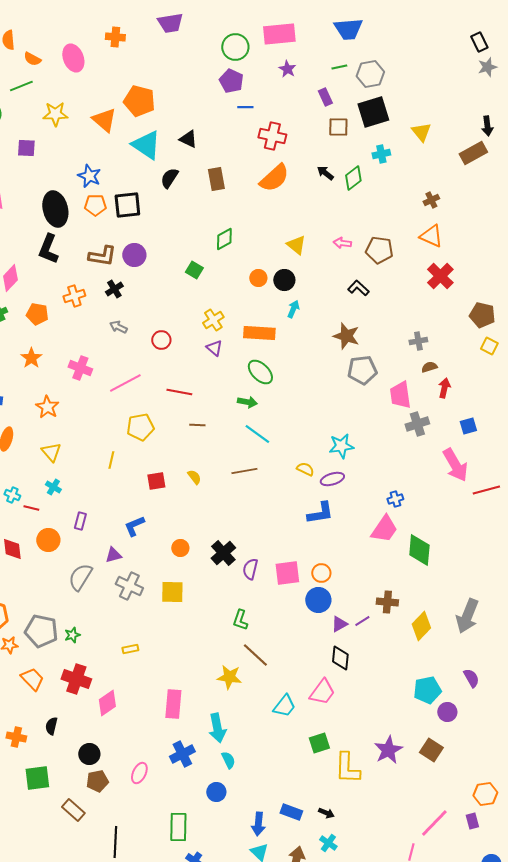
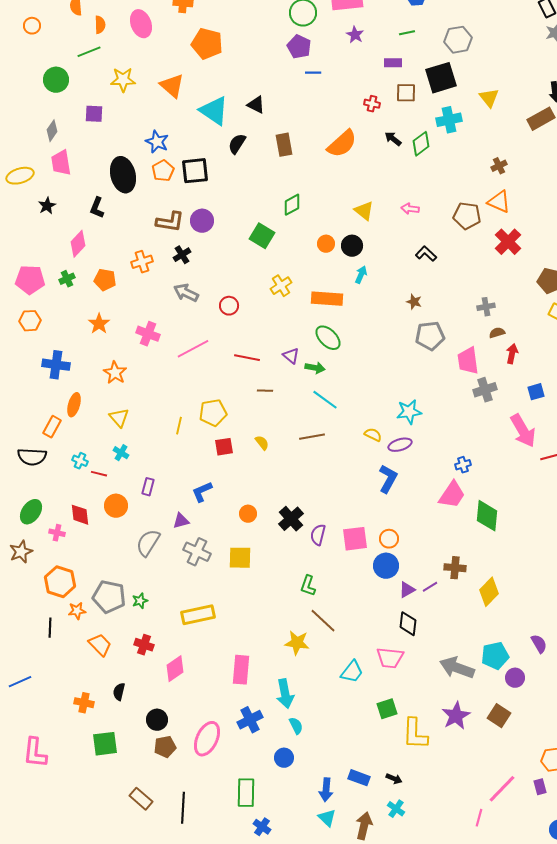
orange semicircle: (32, 59) -> (100, 25), turned -120
gray hexagon: (370, 74) -> (458, 40), moved
purple rectangle: (325, 97) -> (393, 63), turned -66
orange pentagon: (139, 101) -> (207, 44), moved
red cross: (272, 136) -> (372, 104), moved, size x0.6
cyan cross: (381, 154) -> (449, 120), size x1.4
orange pentagon: (95, 205) -> (163, 171), turned -30
black L-shape: (48, 249) -> (97, 208), moved, size x0.7
brown pentagon: (379, 250) -> (467, 216), moved
green square: (194, 270) -> (262, 236), size x1.4
gray arrow: (118, 327) -> (186, 293), size x1.4
brown star: (346, 336) -> (414, 302), size x0.6
purple triangle: (214, 348) -> (291, 356), moved
yellow pentagon: (140, 427) -> (213, 413), moved
blue L-shape: (320, 513) -> (388, 479), turned -52
gray arrow: (467, 616) -> (457, 668), moved, turned 88
yellow rectangle: (130, 649) -> (198, 615), size x2.0
red cross: (76, 679) -> (144, 645), size x0.7
pink trapezoid: (322, 692) -> (390, 658), turned 60
pink ellipse: (139, 773) -> (207, 739), size x1.6
brown rectangle: (73, 810) -> (141, 799), moved

